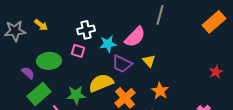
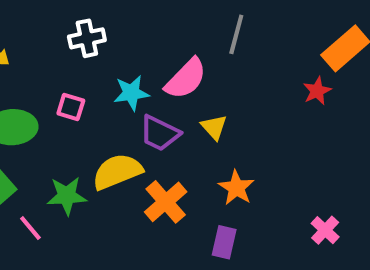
white cross: (86, 30) -> (87, 38), moved
red star: (216, 72) -> (317, 91), moved

